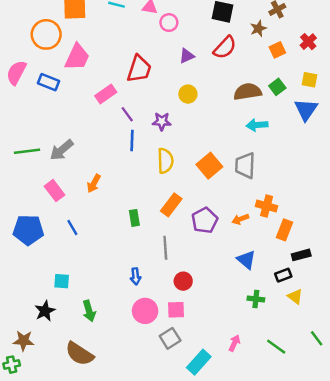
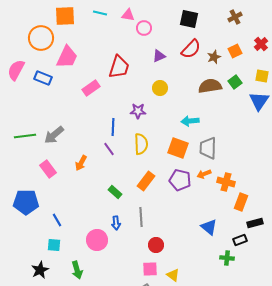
brown star: (258, 28) -> (214, 57), moved
purple line: (127, 114) -> (109, 149), moved
cyan arrow: (257, 125) -> (190, 121), moved
orange square: (209, 166) -> (178, 148), turned -30
green rectangle: (134, 218) -> (115, 192), turned -40
orange arrow: (240, 219) -> (204, 174), moved
purple pentagon: (205, 220) -> (180, 180), moved, turned -30
blue line: (72, 227) -> (57, 220), moved
blue arrow: (136, 276) -> (116, 223), moved
yellow triangle: (295, 297) -> (173, 275), moved
green cross: (256, 299) -> (227, 258), moved
pink circle: (145, 311) -> (97, 240), moved

